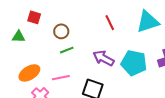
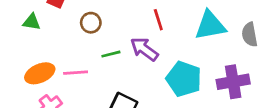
green line: (67, 50) -> (111, 54), moved
purple arrow: (103, 58) -> (144, 49), moved
pink line: (61, 78) -> (76, 73), moved

